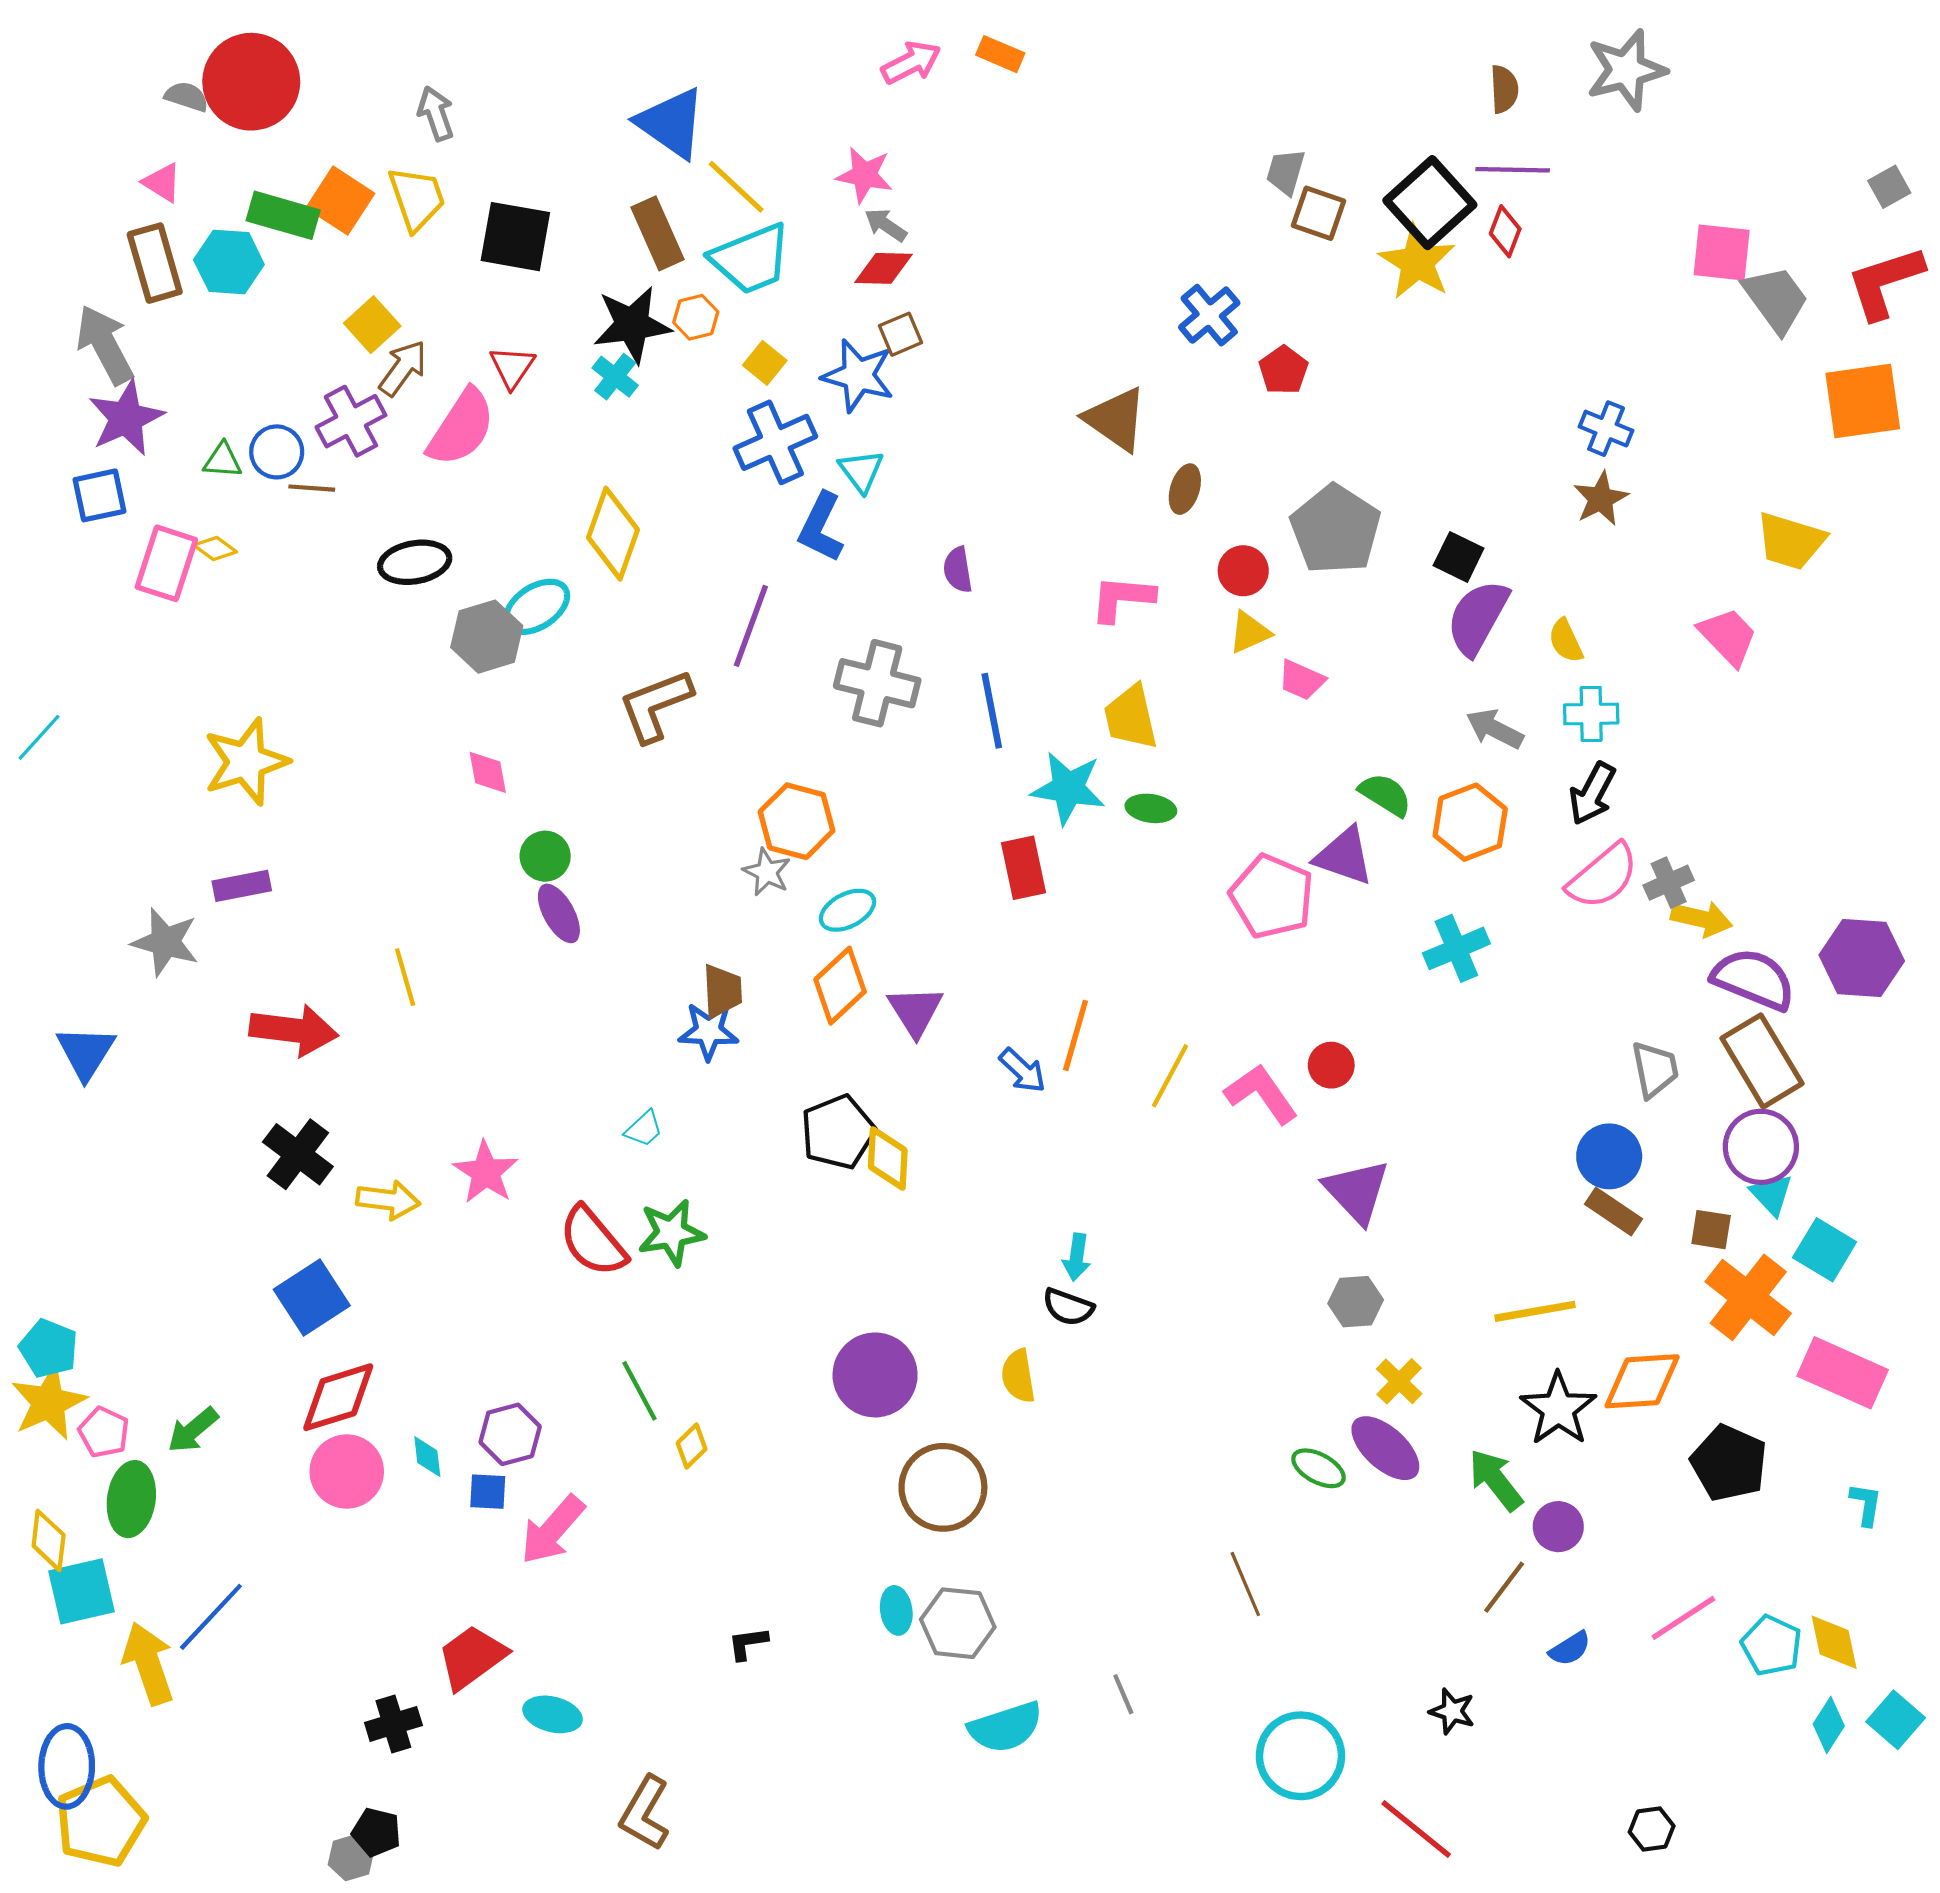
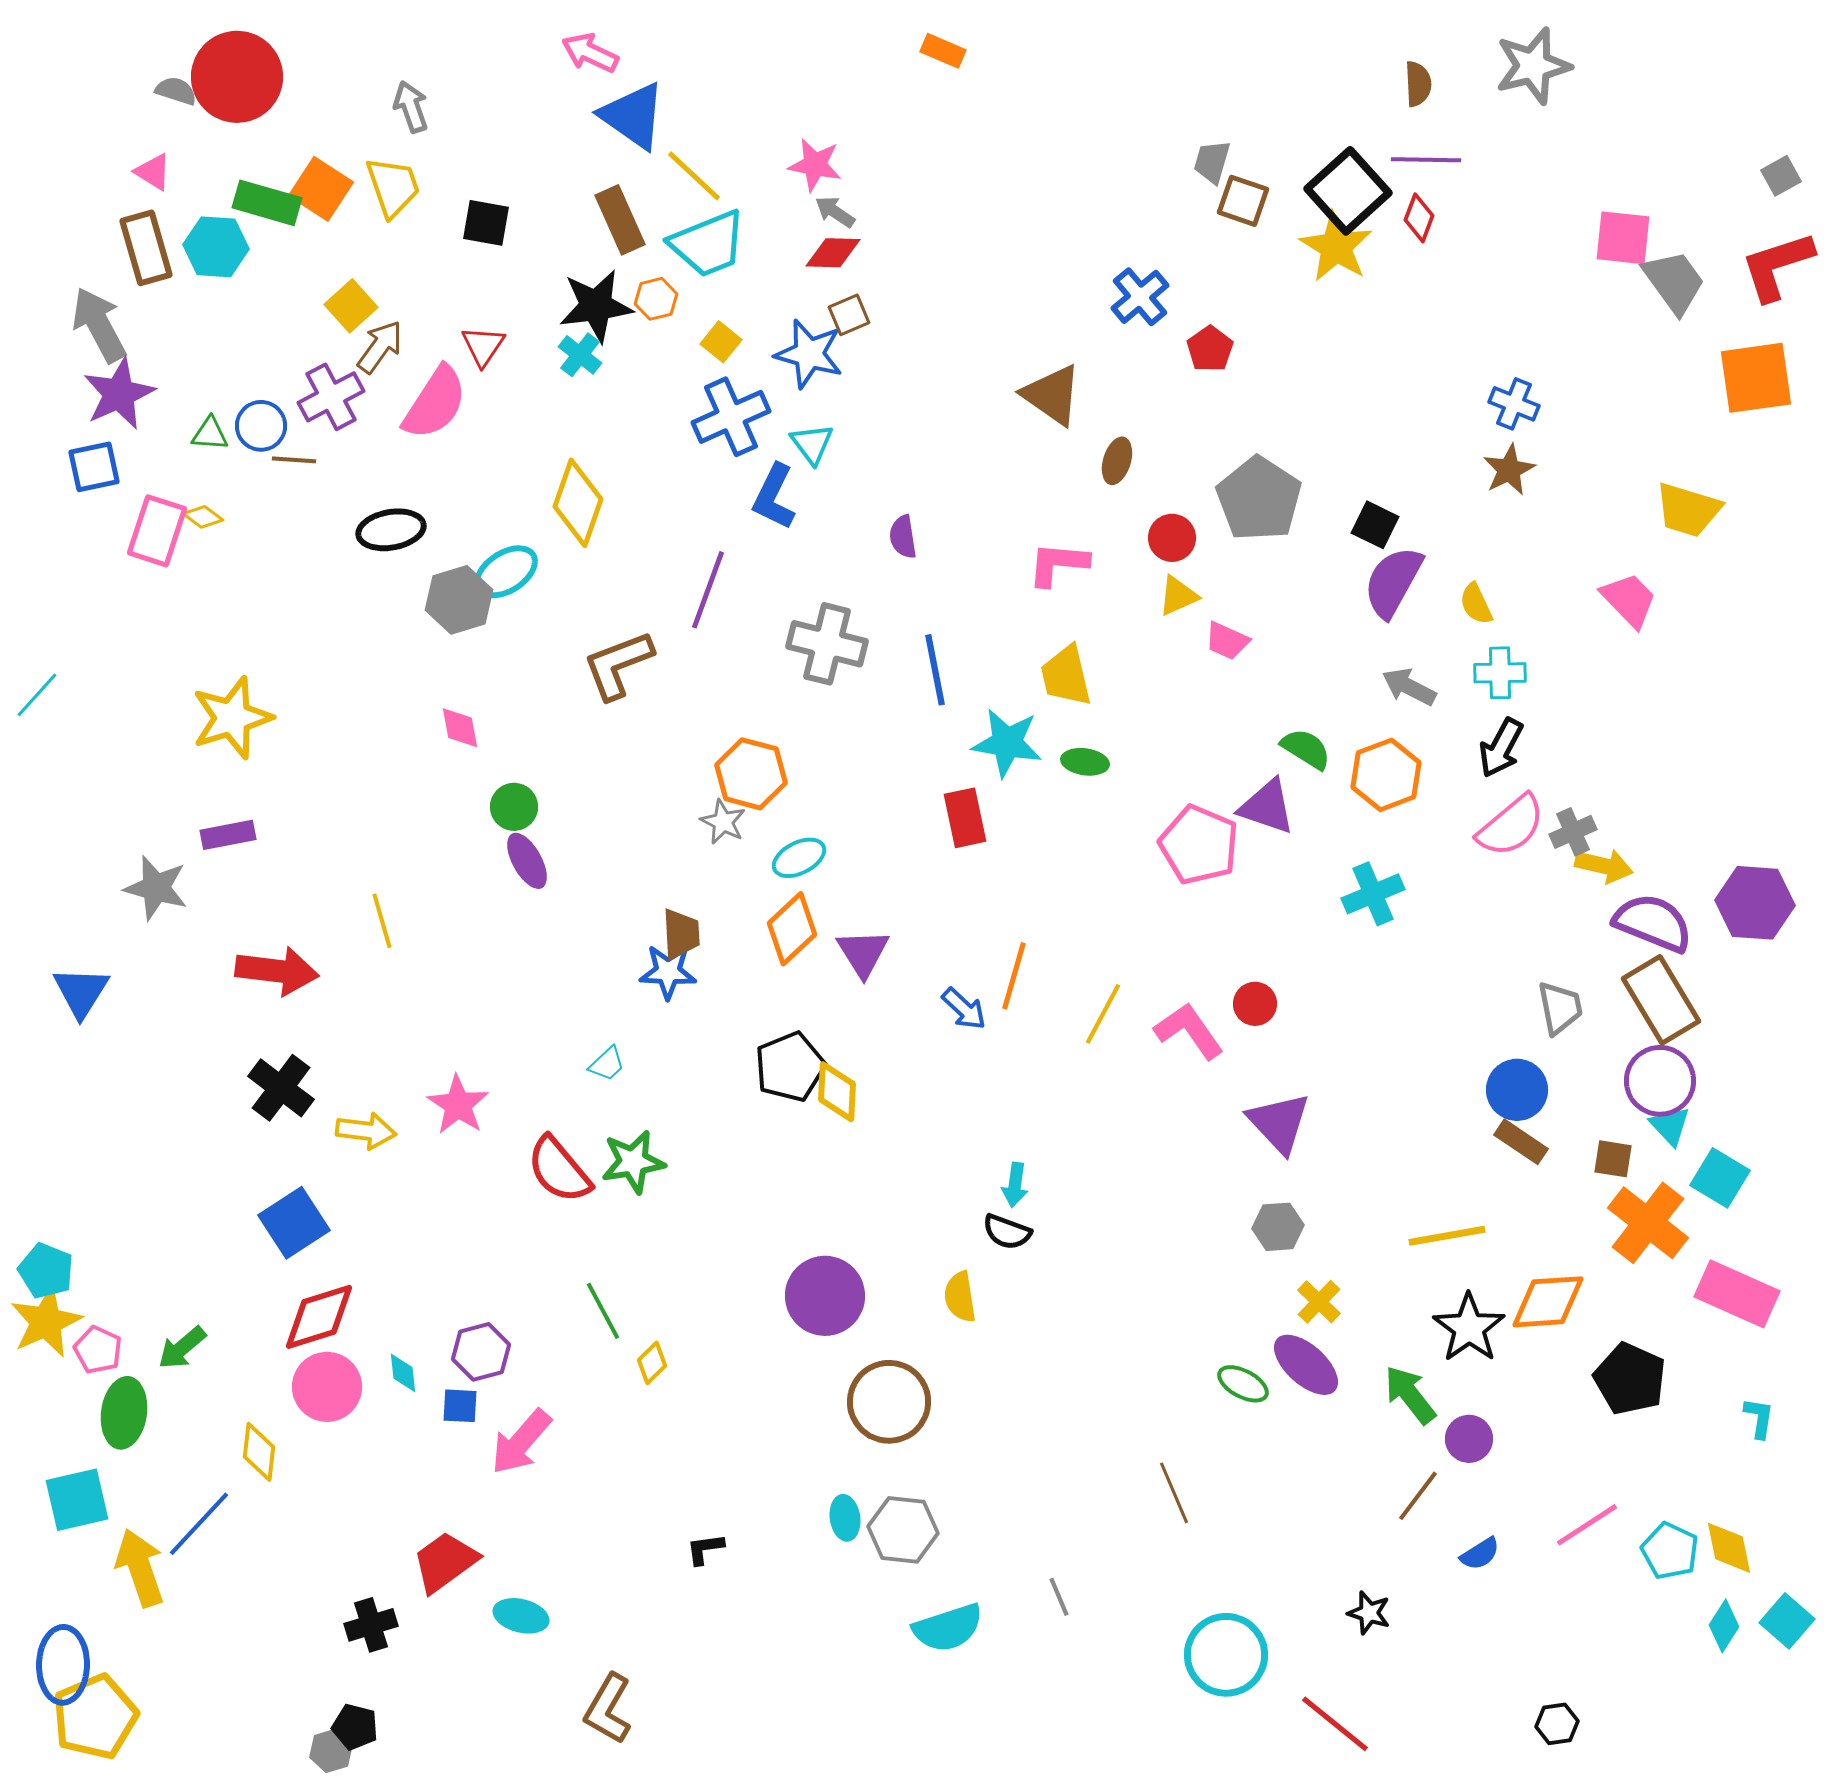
pink arrow: (911, 63) -> (590, 53), moved, turned -128
black square: (515, 237) -> (486, 223), size x0.7
yellow diamond: (49, 1540) -> (259, 1452), moved

